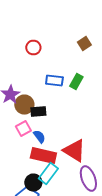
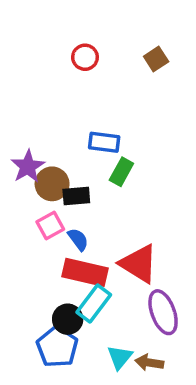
brown square: (84, 44) -> (156, 59), moved
red circle: (33, 48) -> (85, 57), moved
green rectangle: (76, 82) -> (121, 172), moved

